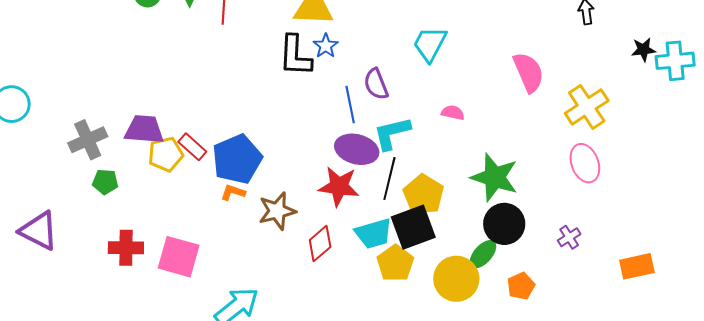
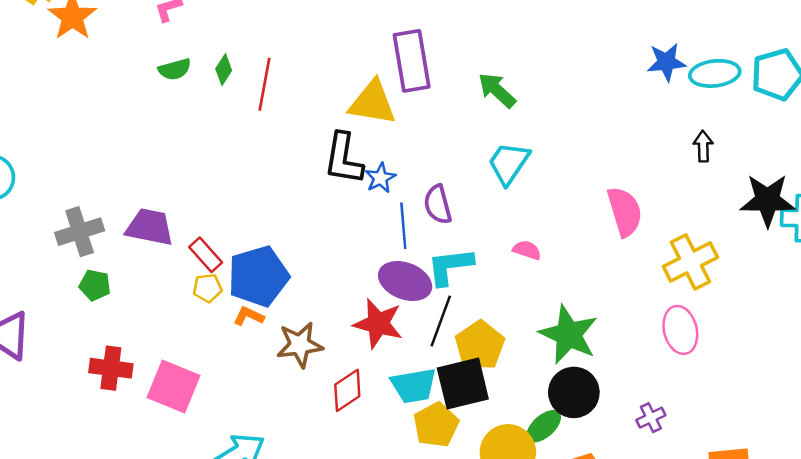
blue star: (326, 46) -> (380, 178), moved
black star: (643, 50) -> (767, 200), size x1.8
yellow pentagon: (166, 154) -> (207, 288), moved, size x0.7

